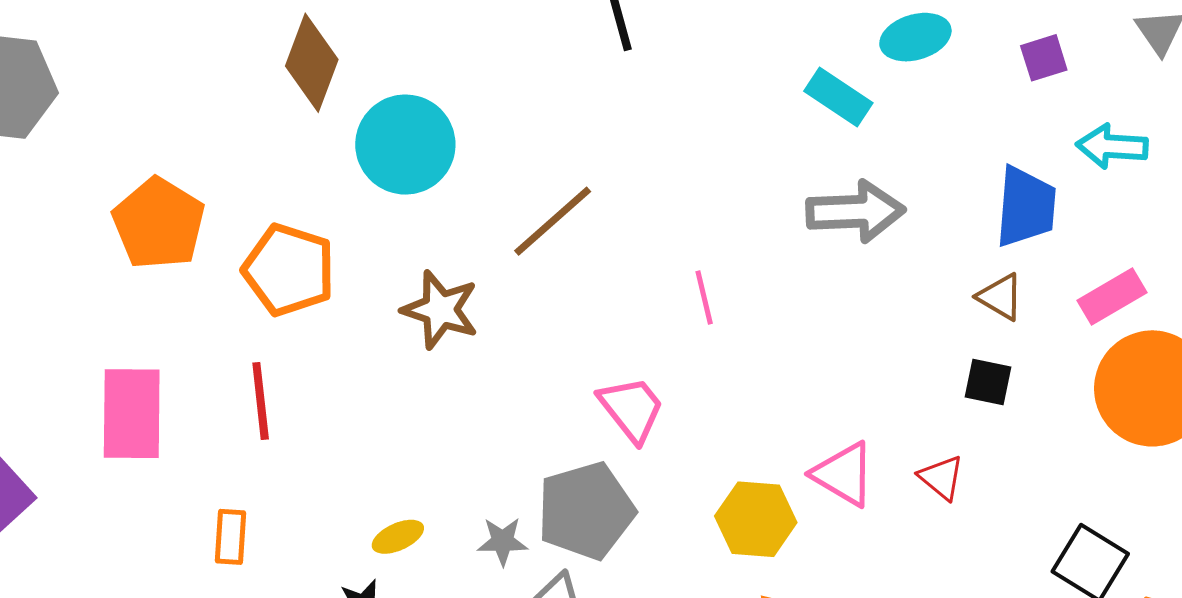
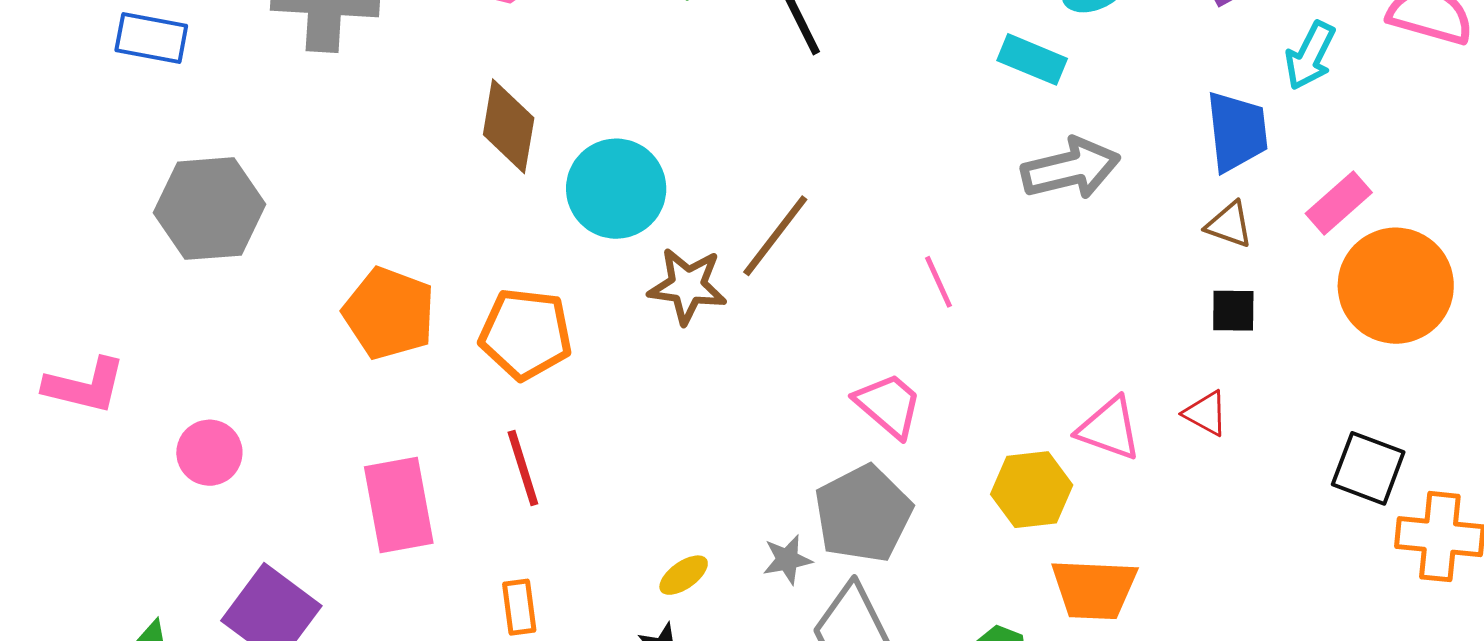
cyan arrow: (1112, 146) -> (1310, 56), turned -56
brown star: (440, 310) -> (688, 286), moved

